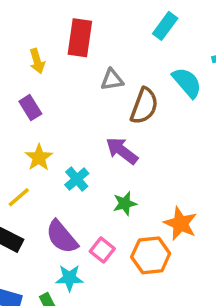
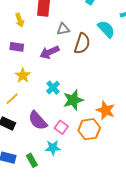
purple rectangle: (30, 108) -> (17, 47), turned -48
purple arrow: (122, 151) -> (49, 52), moved, turned -60
cyan cross: (77, 179) -> (53, 88), moved
green star: (125, 204) -> (73, 100), size x1.5
cyan star: (70, 278) -> (53, 148), moved

